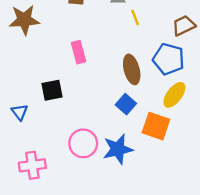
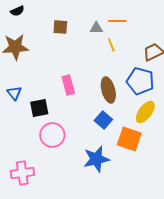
pink rectangle: (79, 52) -> (68, 85), moved
blue triangle: (20, 112) -> (14, 93), moved
pink circle: (83, 143) -> (52, 135), moved

